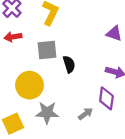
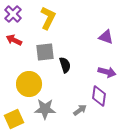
red arrow: (13, 37) -> (14, 40), turned 35

